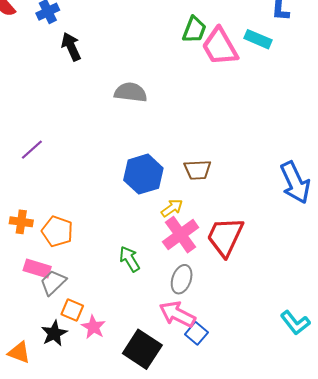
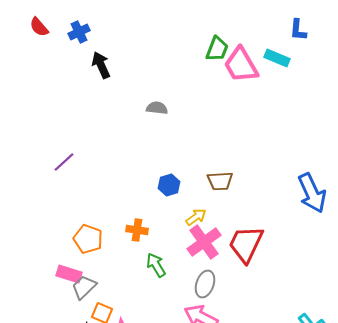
gray semicircle: (131, 92) -> (157, 108), size x0.7
blue hexagon: (143, 174) -> (169, 185), size x0.6
orange cross: (21, 222) -> (137, 230), moved

